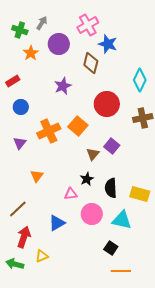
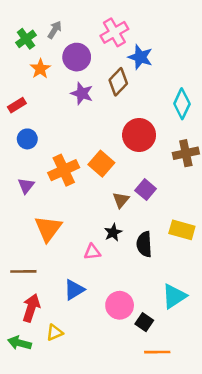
green cross: (20, 30) -> (26, 39), turned 35
brown diamond: (91, 63) -> (118, 82), turned 30
purple star: (63, 86) -> (82, 93), moved, turned -30
orange triangle: (37, 176) -> (48, 229), size x1.6
yellow rectangle: (140, 194) -> (182, 230), moved
brown line: (18, 209) -> (23, 271), turned 42
pink circle: (92, 214) -> (120, 305), moved
cyan triangle: (122, 220) -> (174, 296), moved, turned -45

